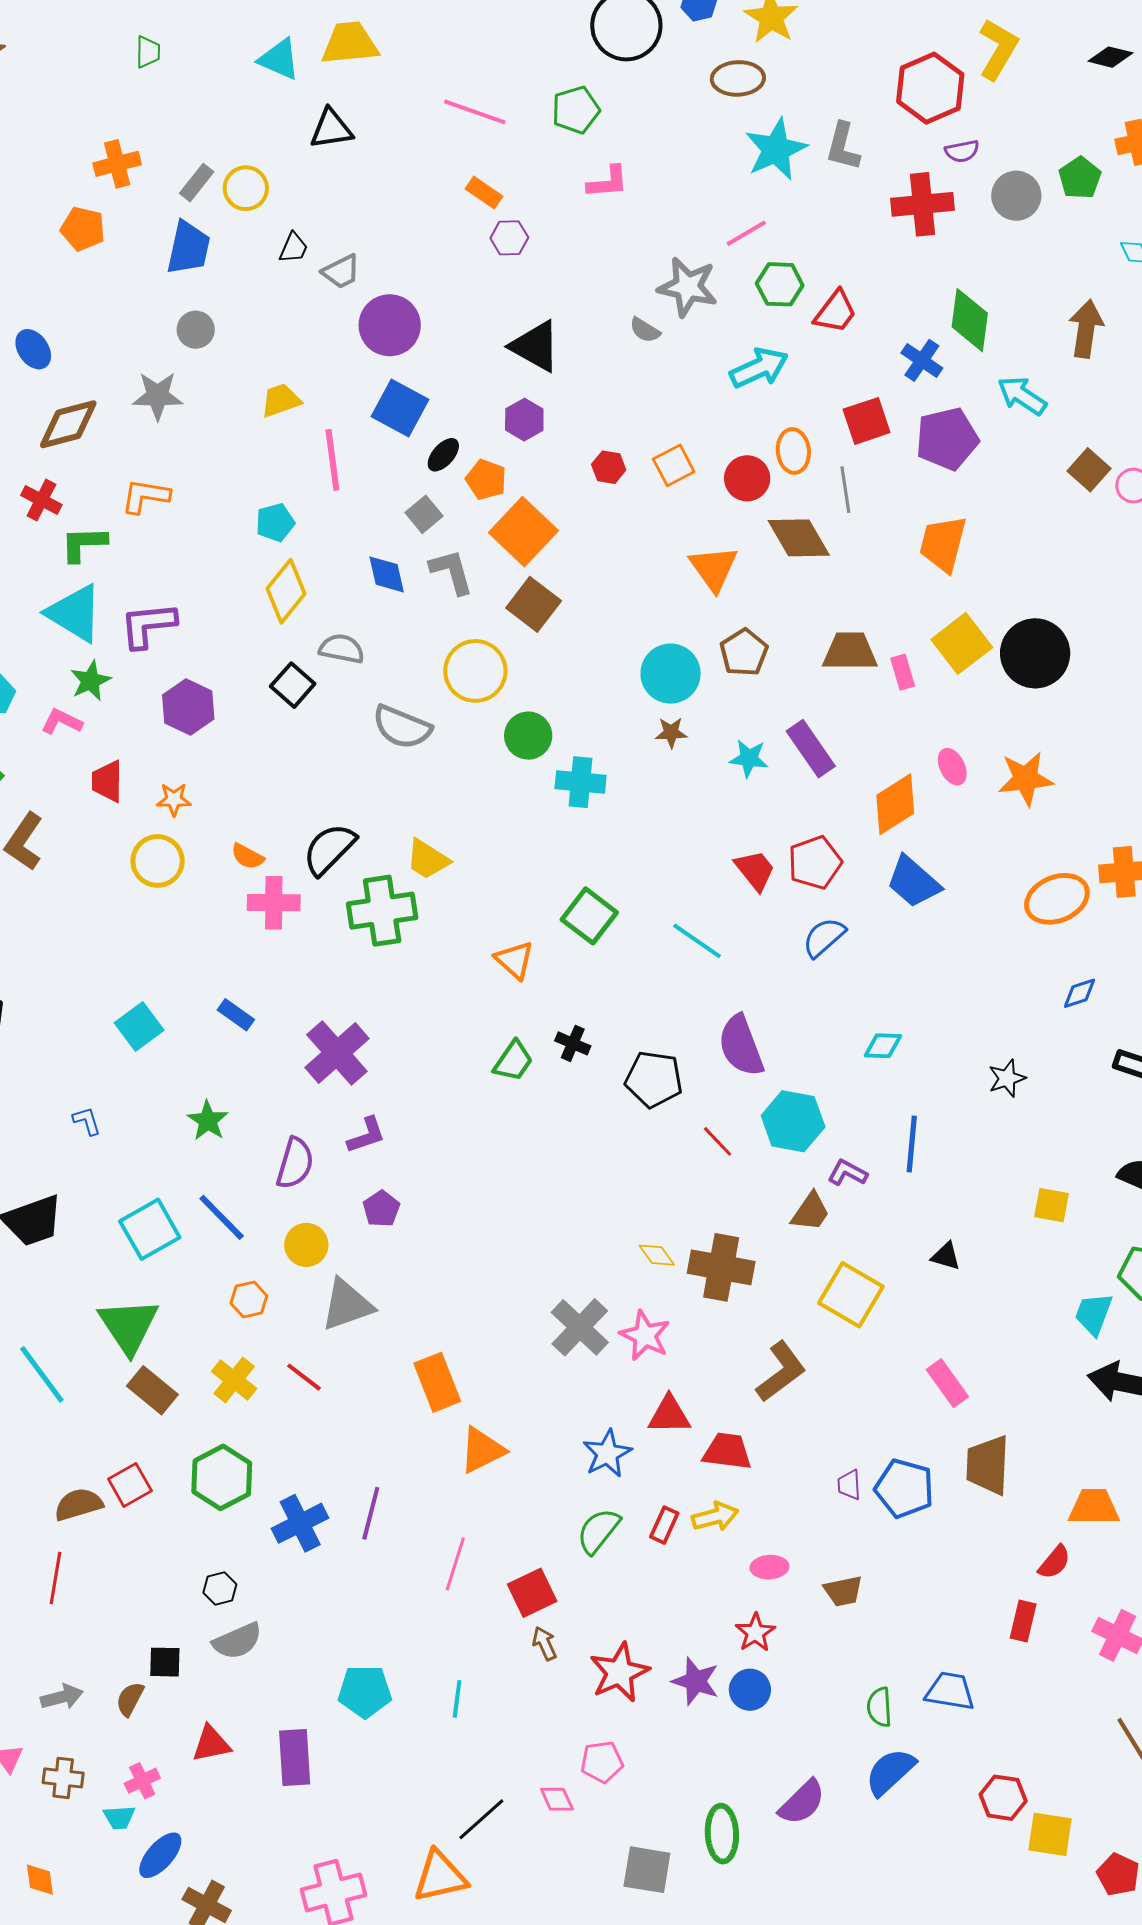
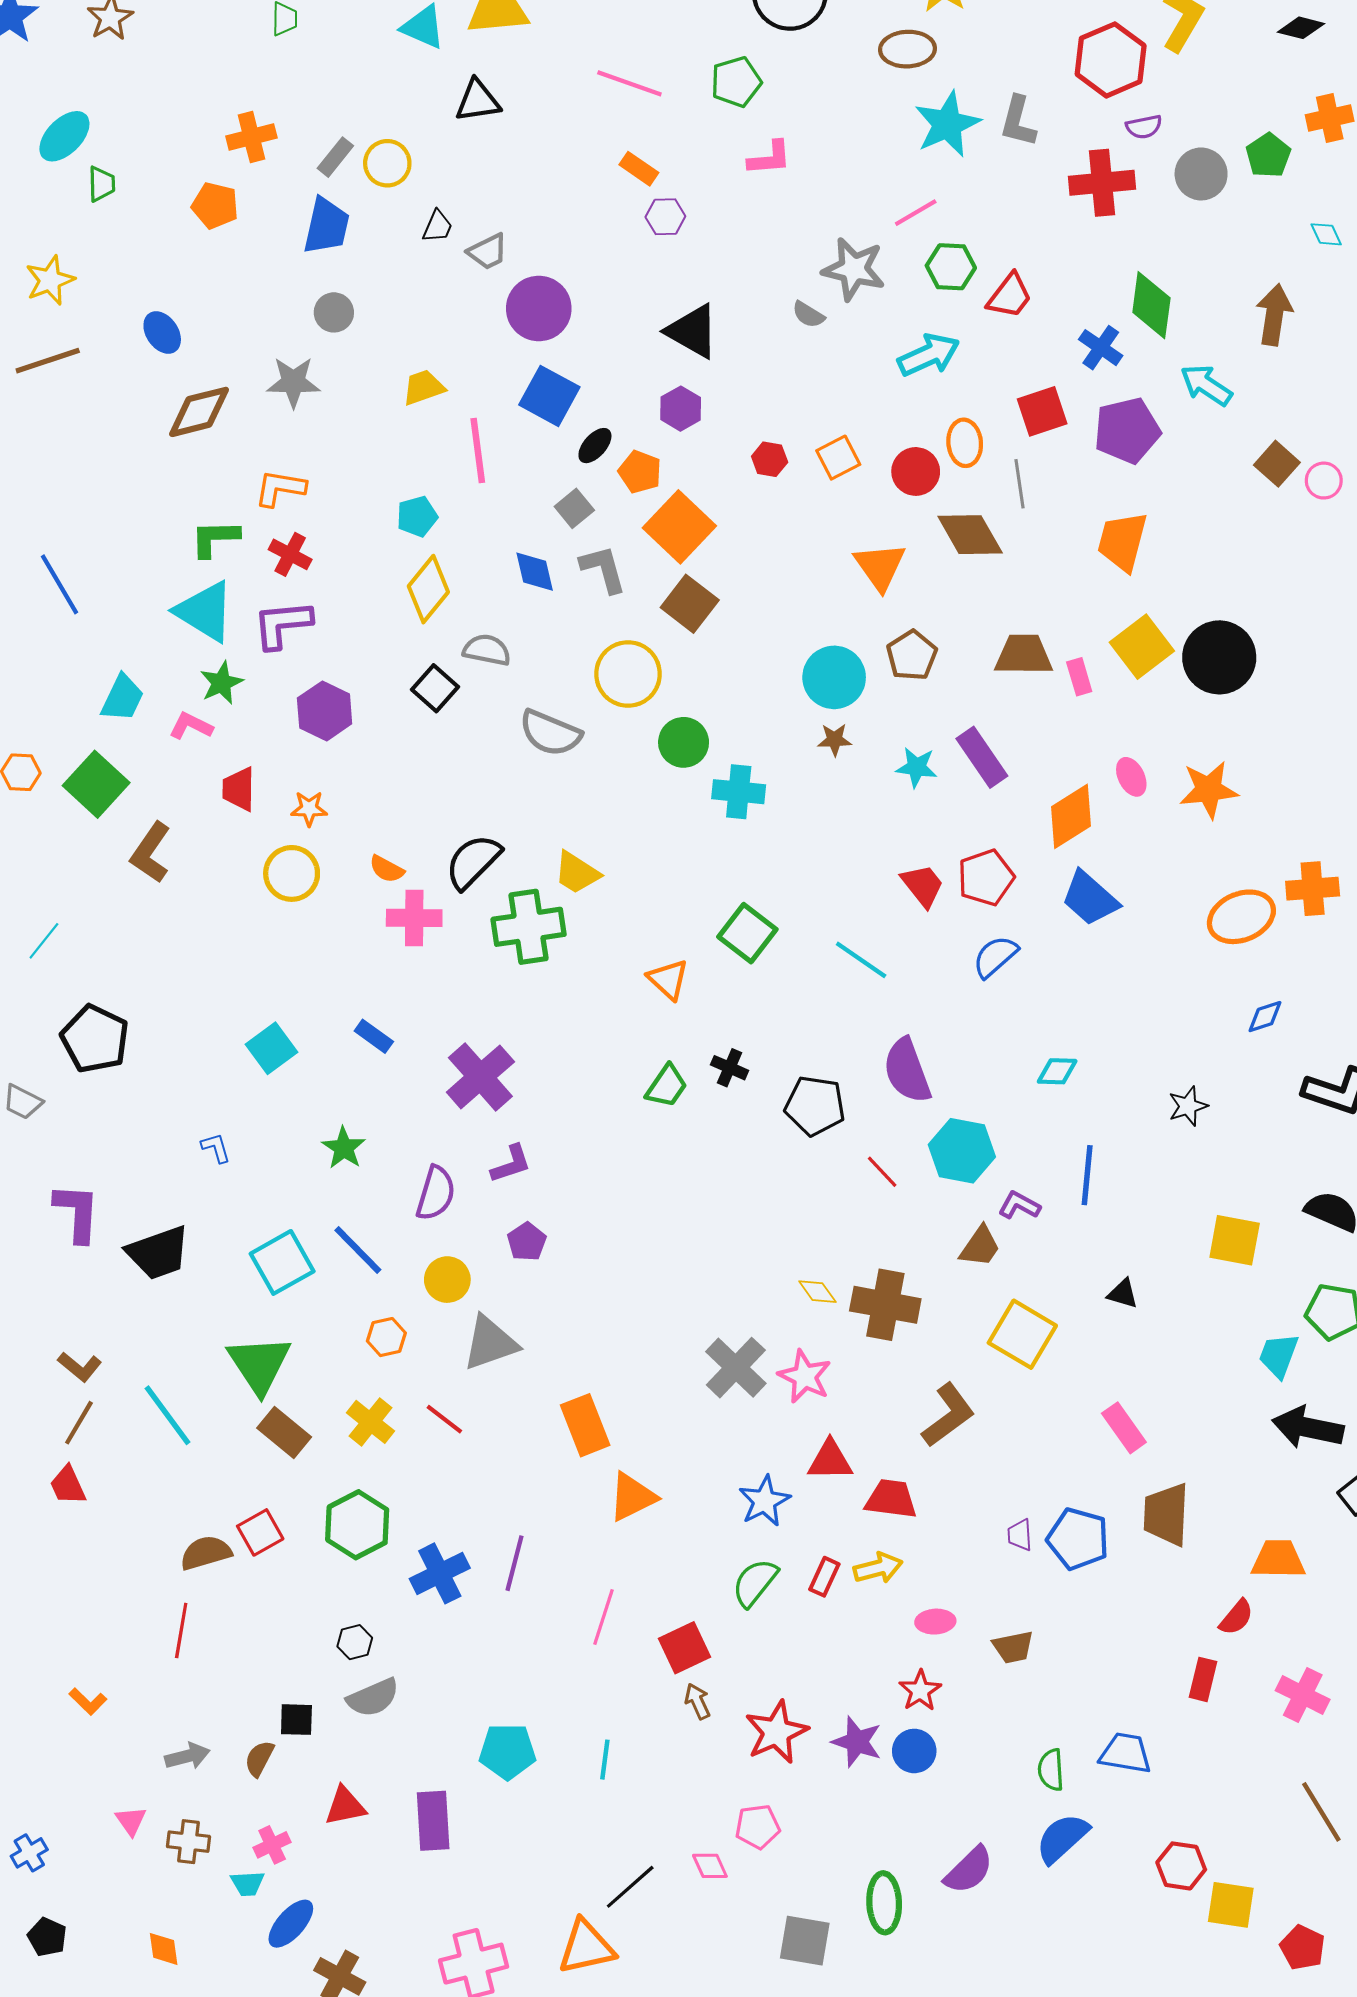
red cross: (41, 500) -> (290, 554), moved
yellow square: (1052, 1205) -> (1235, 1240), size x1.4

